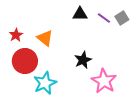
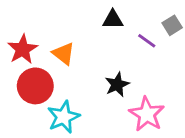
purple line: (104, 18) -> (147, 41), moved
red star: (16, 35) -> (23, 49), size x1.5

